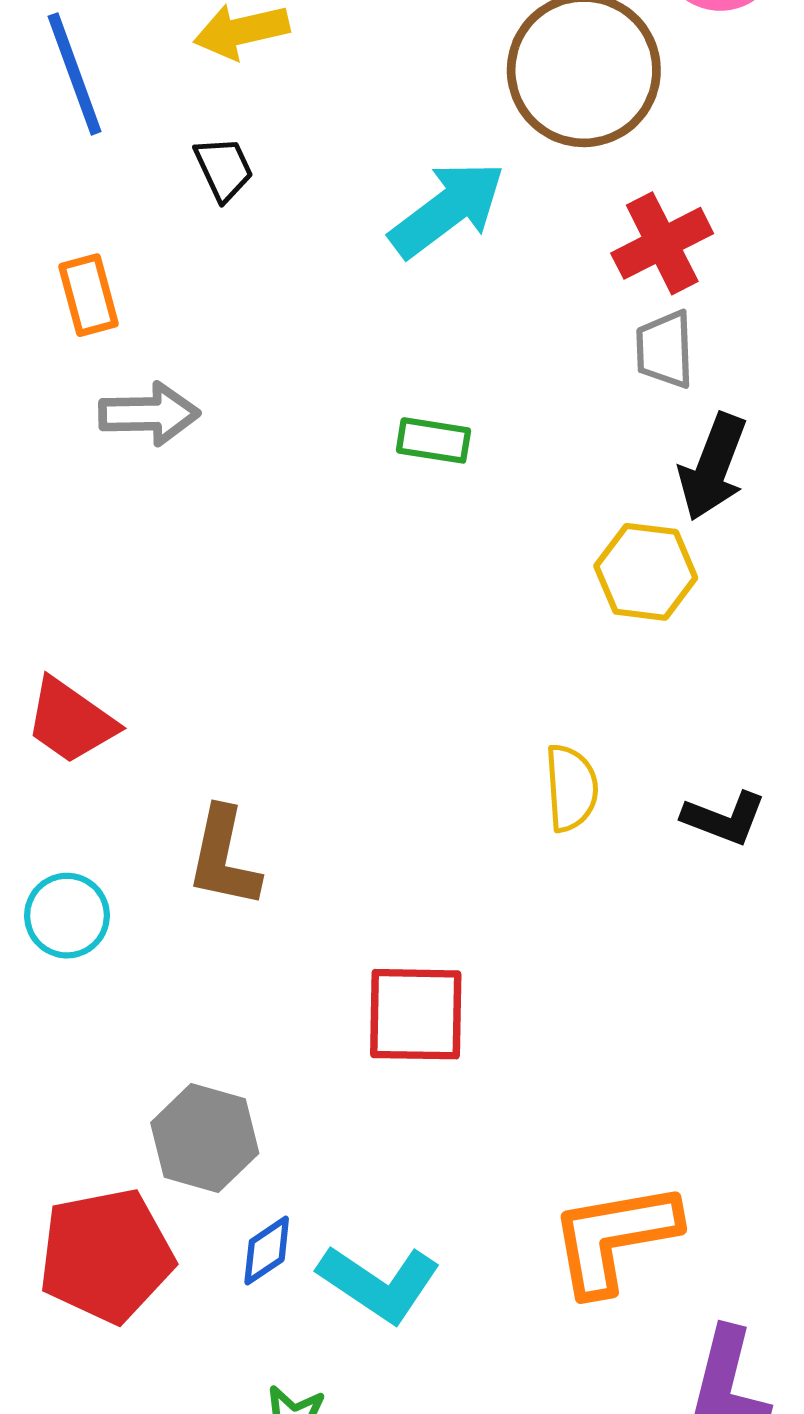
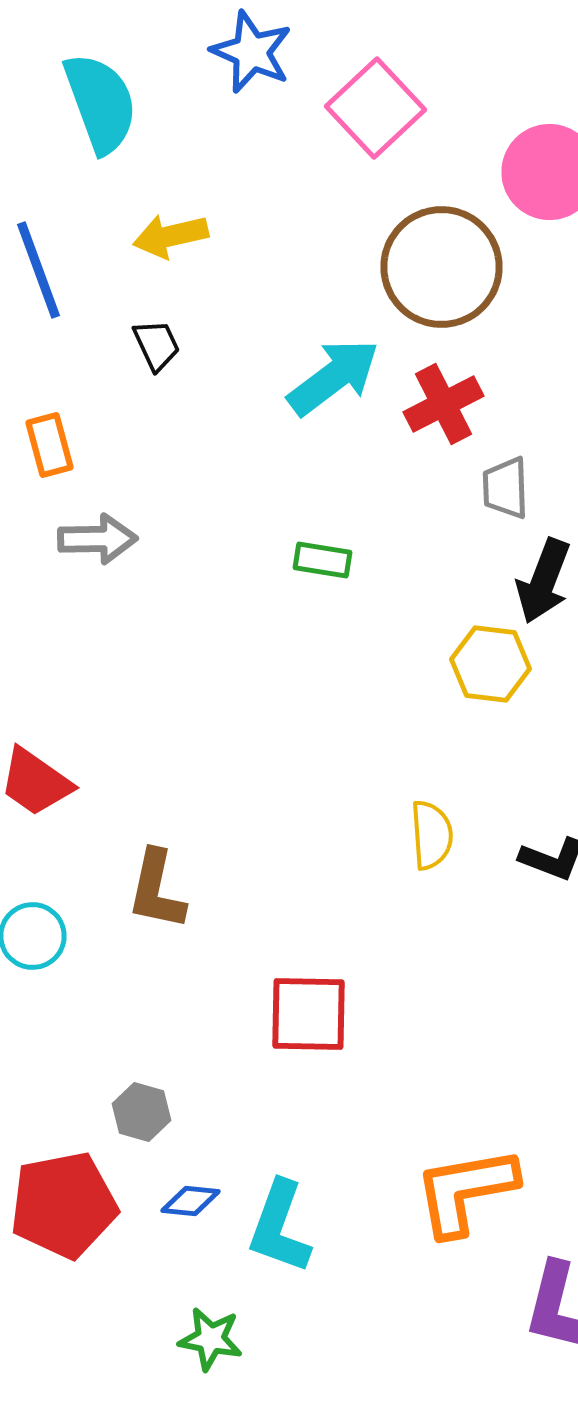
red cross: (662, 243) -> (444, 404), moved
gray hexagon: (205, 1138) -> (142, 1112), size x0.7
blue diamond: (267, 1250) -> (190, 1201), turned 40
cyan L-shape: (379, 1283) -> (280, 1227), turned 76

